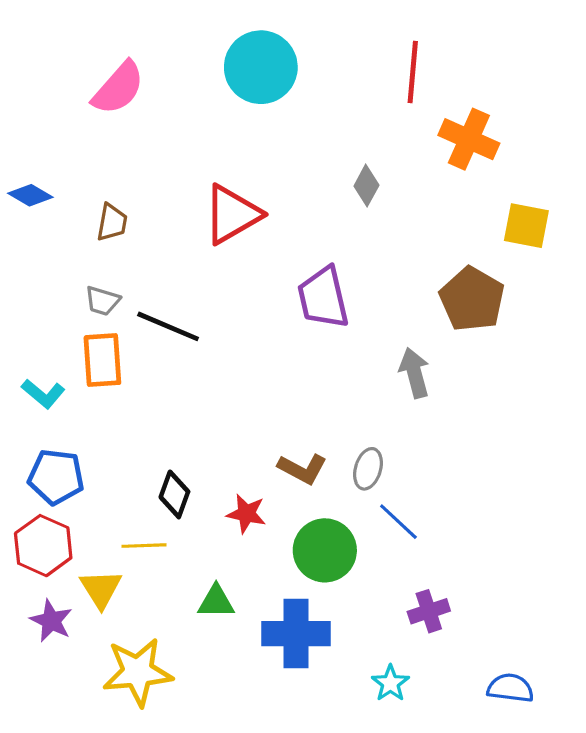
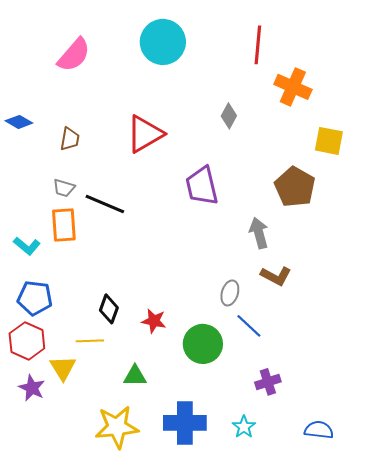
brown L-shape: (302, 469) -> (276, 276), moved
blue cross: (296, 634) -> (185, 423), moved
yellow star: (138, 672) -> (117, 427), moved

